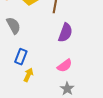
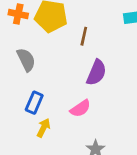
pink semicircle: (65, 66) -> (80, 108), moved

